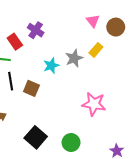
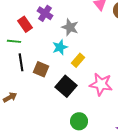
yellow rectangle: (96, 50) -> (78, 60), moved
gray star: (74, 58) -> (70, 27), moved, turned -30
black square: (36, 137) -> (66, 86), moved

